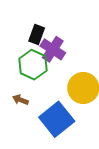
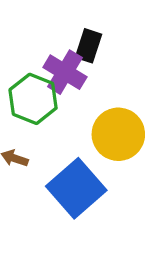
black rectangle: (37, 35) -> (89, 46), moved

